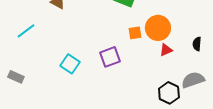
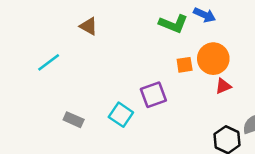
cyan square: (70, 64) -> (121, 115), moved
gray rectangle: (16, 77) -> (74, 120), moved

